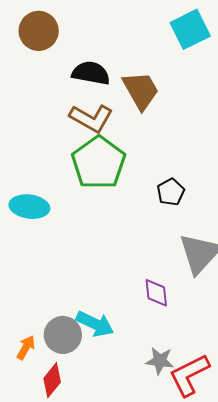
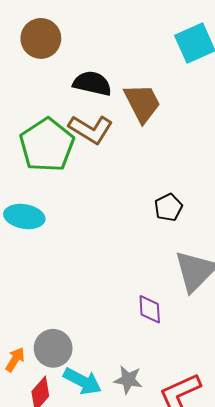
green pentagon: (99, 163) -> (47, 145), moved
cyan arrow: (95, 324) -> (82, 381), moved
gray star: (160, 361) -> (128, 380), moved

